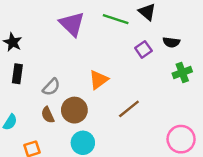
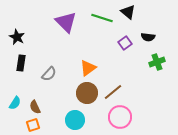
brown circle: (74, 110) -> (87, 93), moved
brown semicircle: (48, 115) -> (35, 107), moved
pink circle: (181, 139) -> (120, 117), moved

